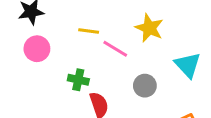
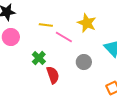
green cross: (78, 80) -> (39, 58), turned 32

